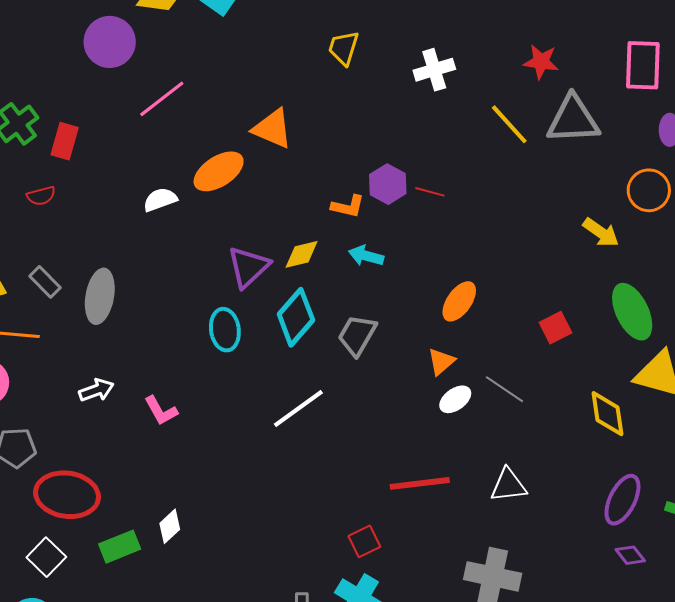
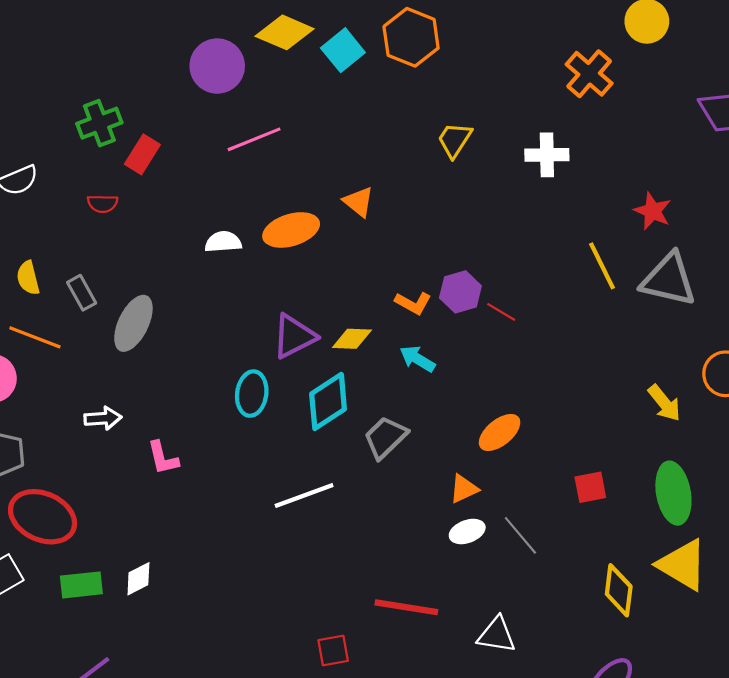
white cross: (434, 70) -> (547, 155), moved
orange triangle: (272, 129) -> (359, 202), size x0.7

